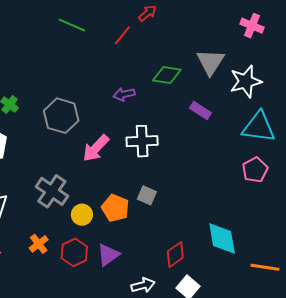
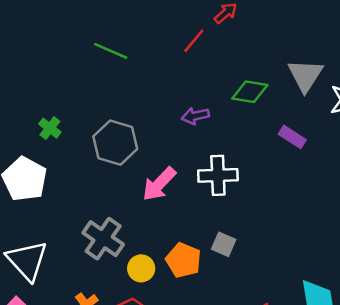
green line: (72, 25) -> (111, 51), moved

